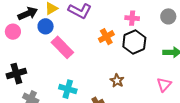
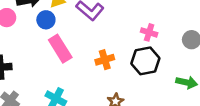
orange cross: (106, 37) -> (105, 60), moved

